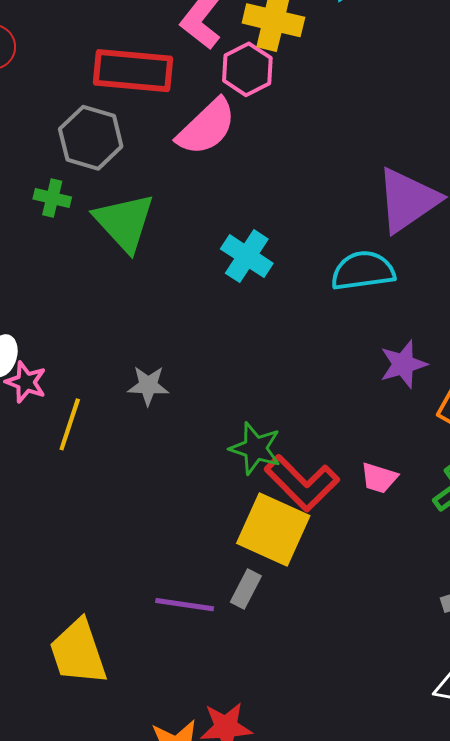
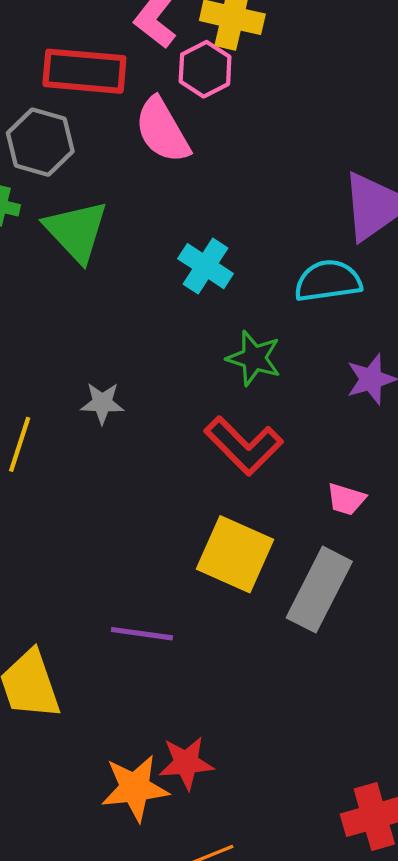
pink semicircle: (207, 127) -> (162, 130), turned 104
green star: (255, 448) -> (254, 358), moved
red L-shape: (302, 483) -> (244, 446), moved
gray rectangle: (246, 589) -> (319, 590), moved, size x2.0

